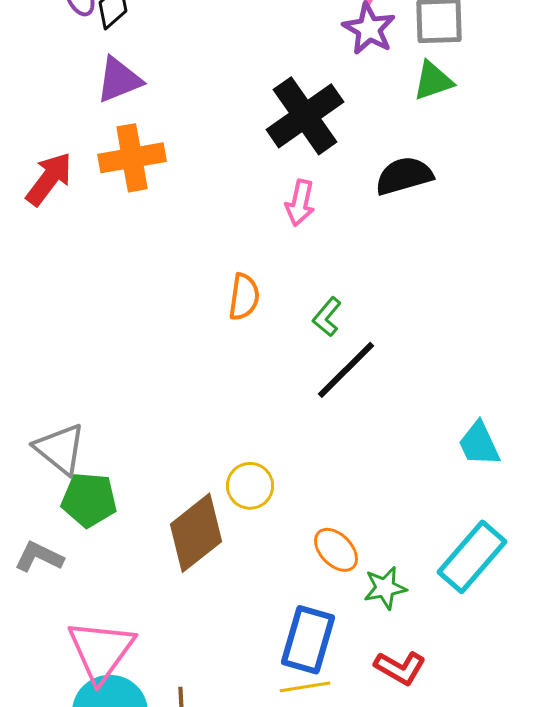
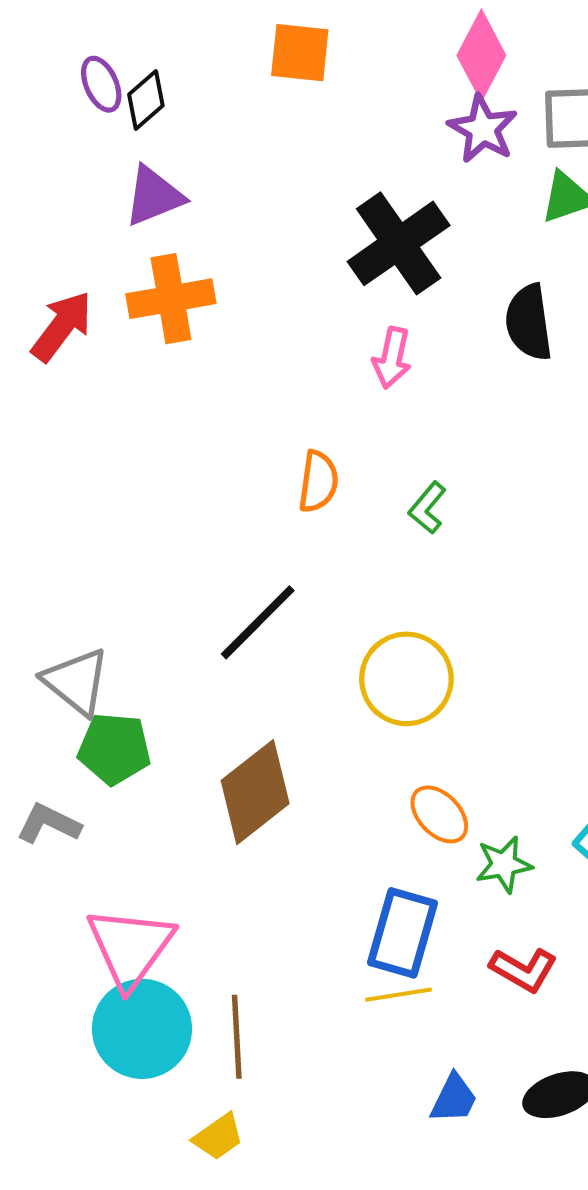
black semicircle: (404, 176) -> (529, 322), turned -82
black line: (346, 370) -> (258, 622), moved
yellow circle: (250, 486) -> (406, 679), moved, size x1.5

